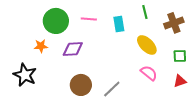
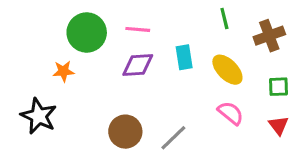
cyan rectangle: (119, 24) -> (184, 57), moved
purple diamond: (73, 49) -> (138, 65), moved
red triangle: (180, 81) -> (279, 125), turned -48

